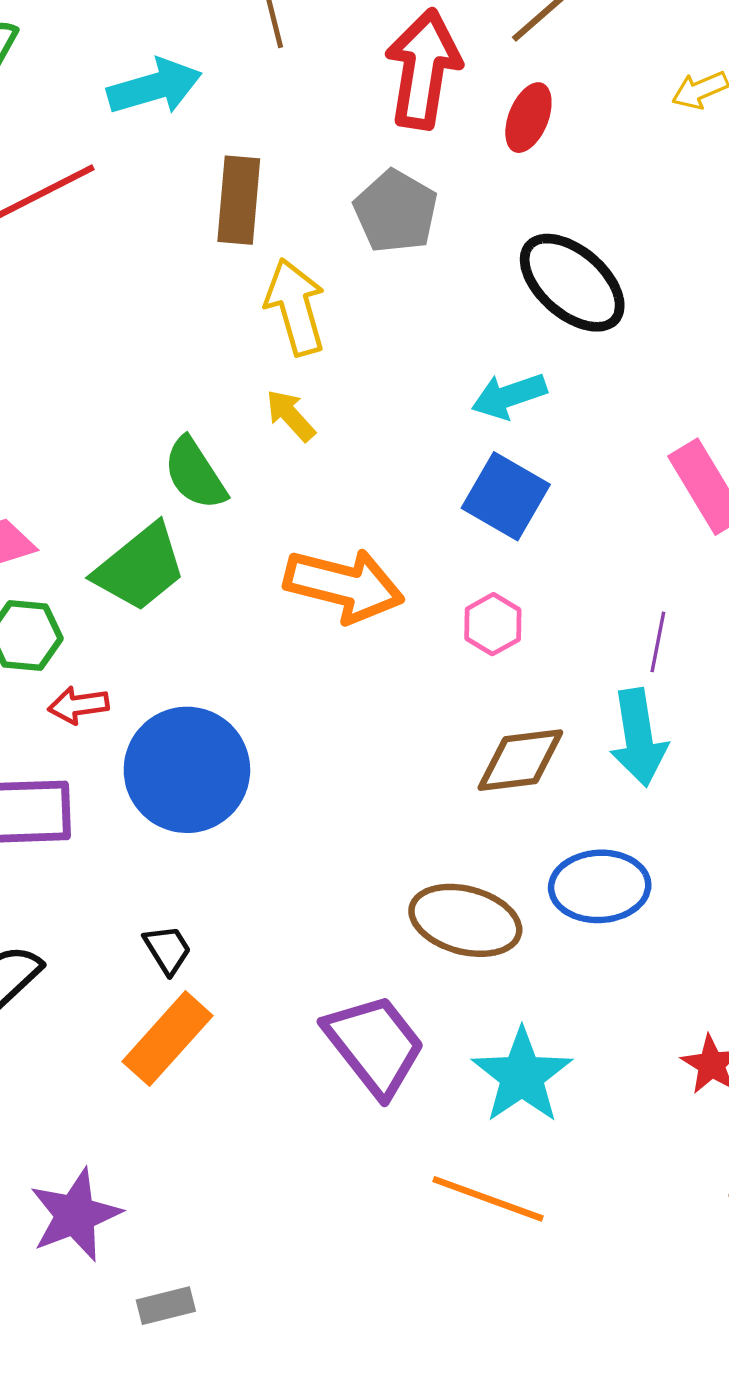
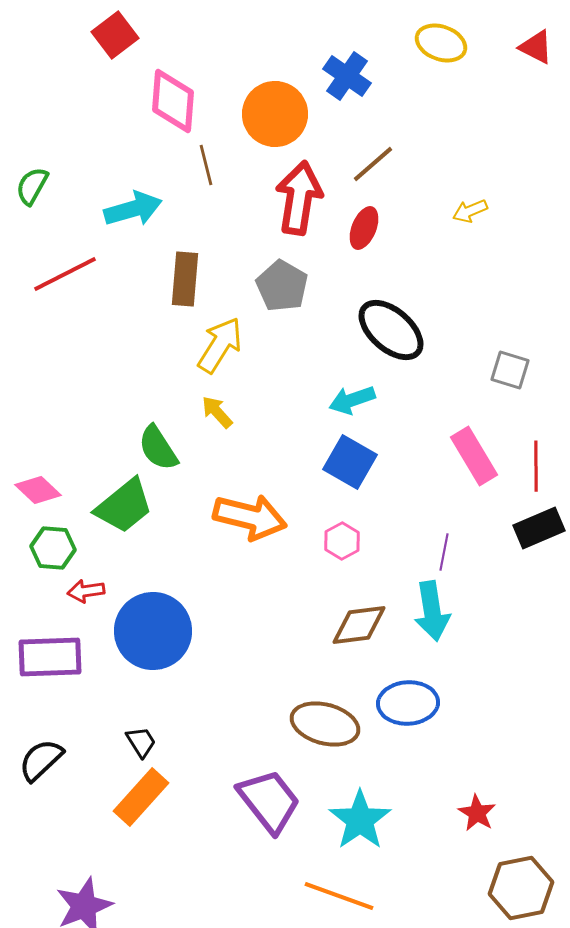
yellow arrow: (295, 307) -> (220, 345), turned 48

